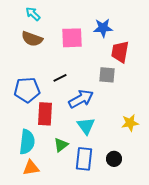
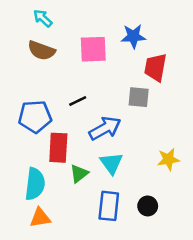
green triangle: (61, 145) -> (79, 174), moved

